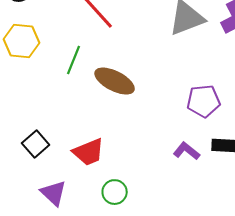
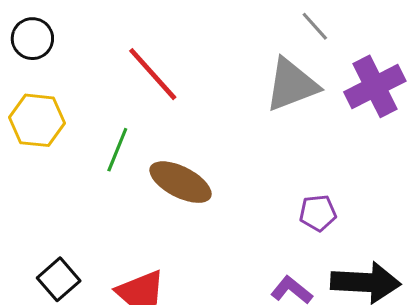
purple pentagon: (204, 101) -> (318, 213), size x0.7

